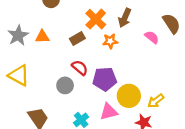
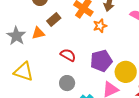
brown rectangle: (77, 39) -> (54, 19), moved
red semicircle: (80, 68) -> (68, 55), moved
gray circle: (65, 85) -> (67, 83), moved

